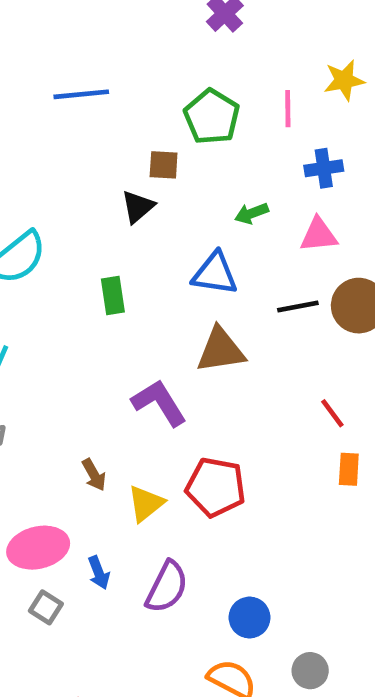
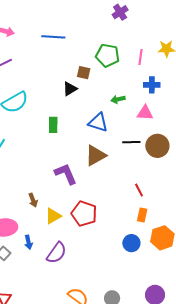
green pentagon: (212, 117) -> (107, 55), turned -30
brown triangle: (221, 350) -> (96, 155), turned -30
blue circle: (250, 618) -> (131, 243), moved

